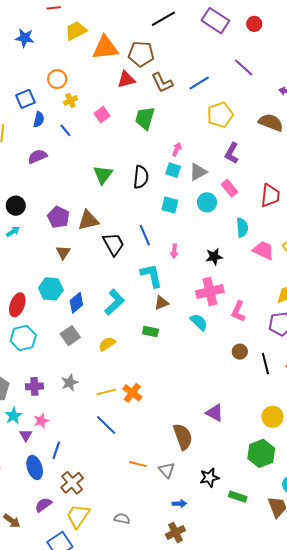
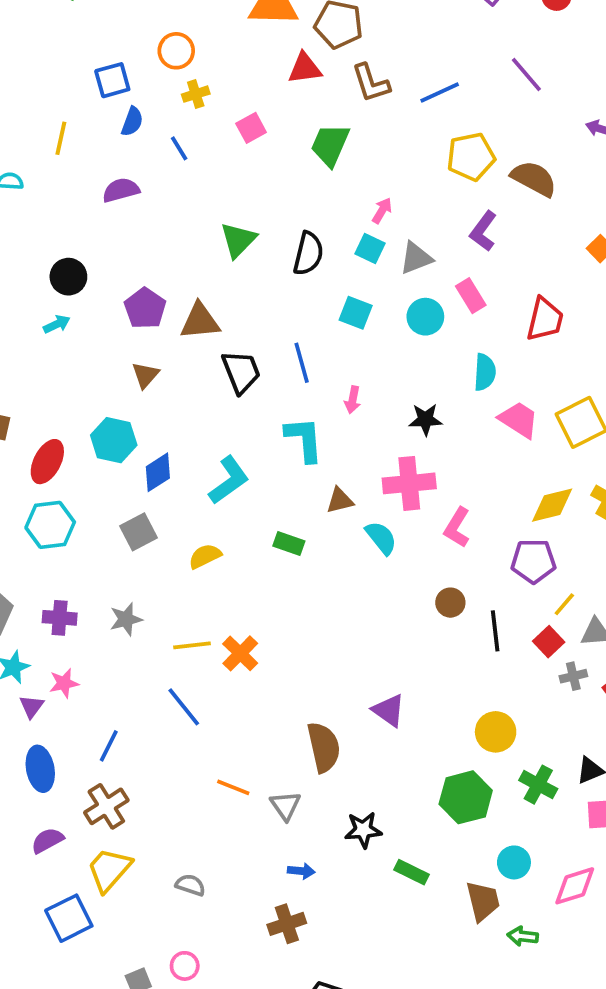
brown semicircle: (271, 123) -> (534, 179), moved
brown triangle: (161, 303) -> (340, 500), moved
blue line: (56, 450) -> (109, 746), moved

